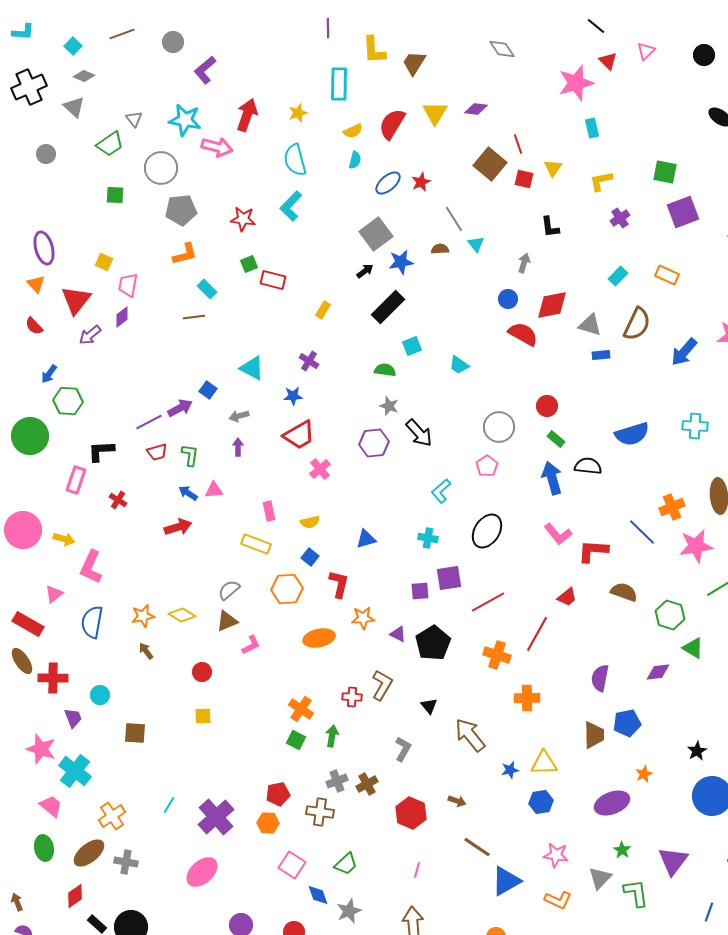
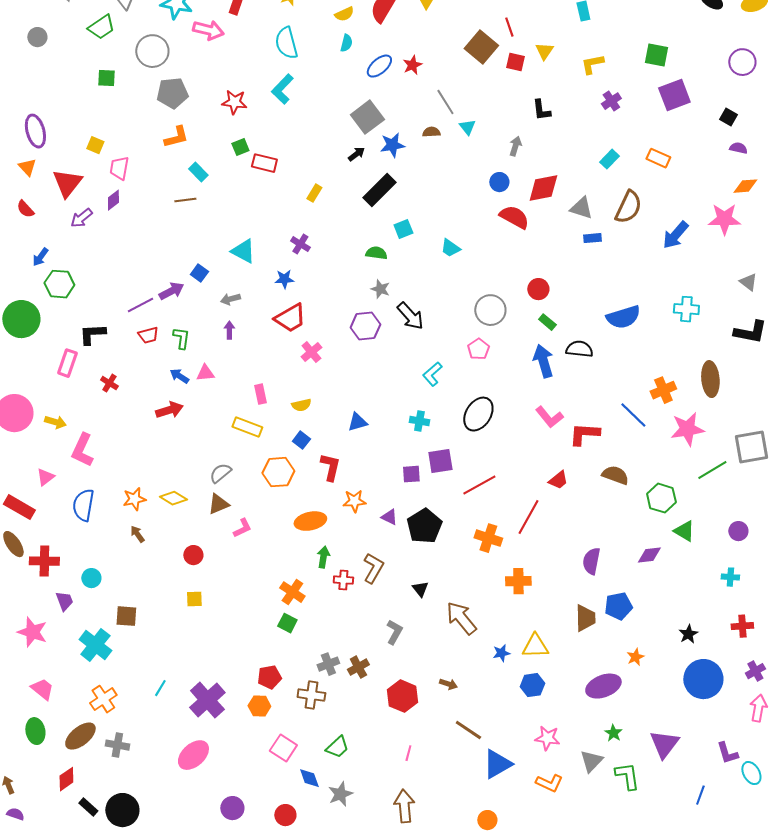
green arrow: (332, 736) -> (323, 557), moved
cyan cross: (75, 771) -> (95, 645), moved

